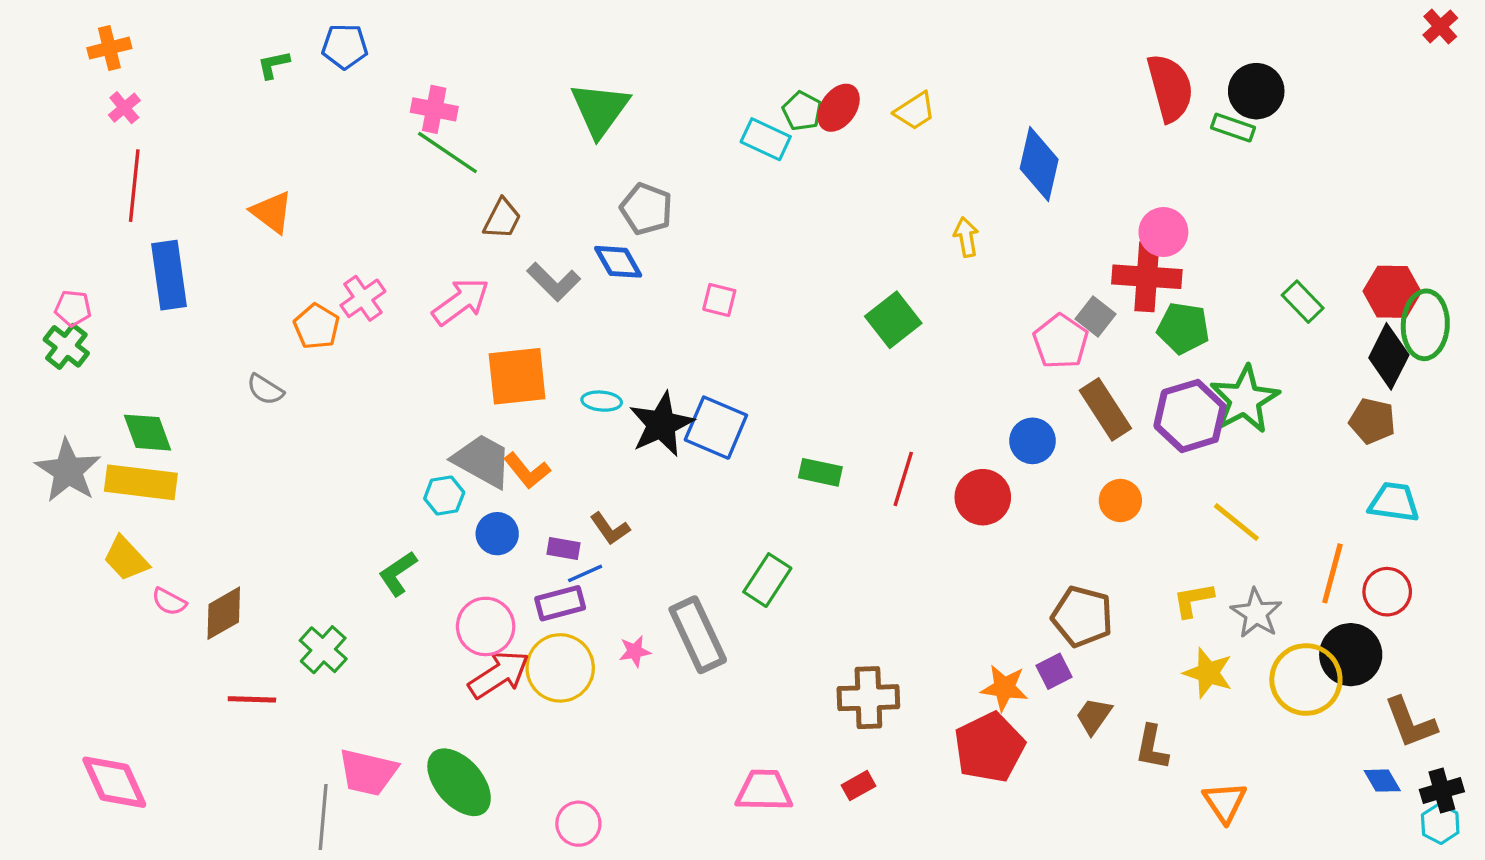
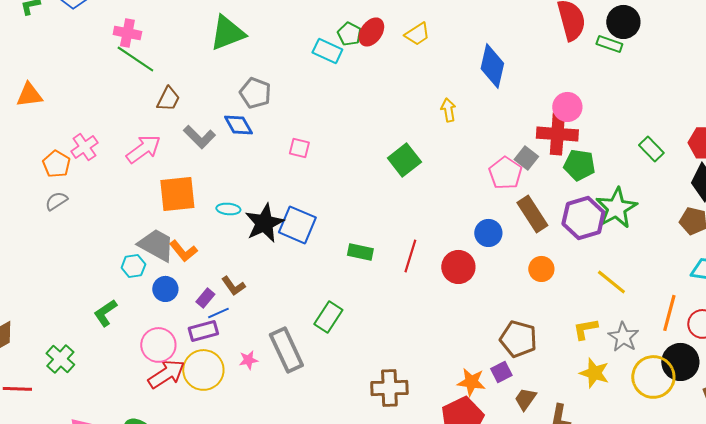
green triangle: (600, 109) -> (227, 33), turned 33
orange triangle: (272, 212) -> (29, 95), turned -44
gray semicircle: (265, 389) -> (56, 201), moved, turned 115
purple rectangle: (563, 549) -> (205, 298), turned -60

